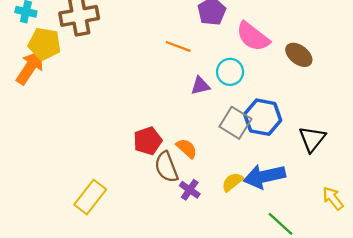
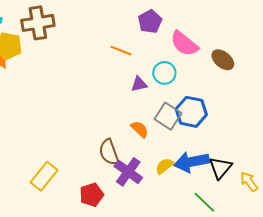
black triangle: (312, 139) -> (220, 168), moved
red pentagon: (148, 141) -> (92, 195), moved
orange semicircle: (187, 148) -> (140, 129), moved
purple cross: (190, 190) -> (128, 172), size x1.6

